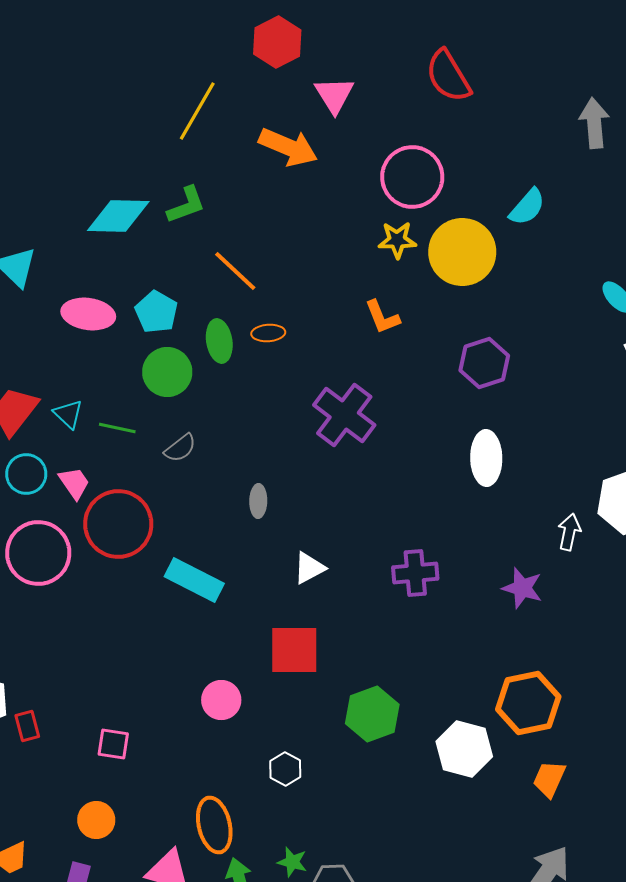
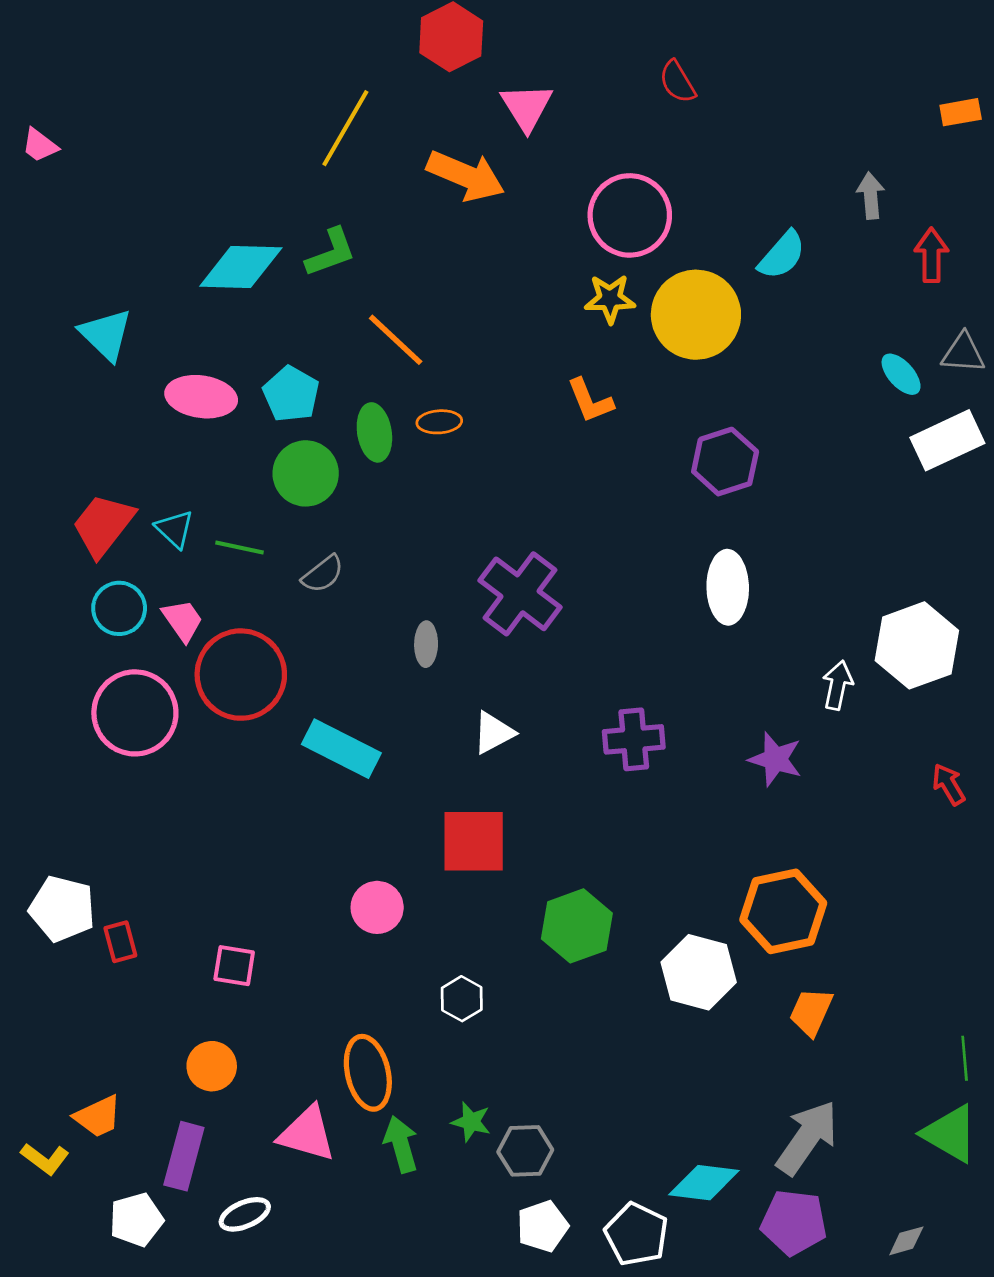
red semicircle: (448, 76) -> (677, 82), size x0.6
gray arrow: (594, 123) -> (871, 196), moved, size x0.7
purple cross: (344, 415) -> (520, 594), moved

